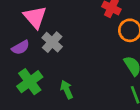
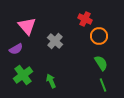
gray cross: (52, 42) -> (55, 41), moved

